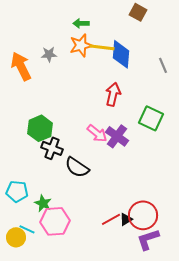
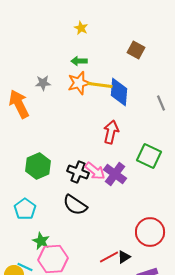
gray star: (49, 54) -> (43, 83), moved
black cross: (52, 148) -> (78, 172), moved
cyan pentagon: (17, 191) -> (25, 209), moved, turned 30
red circle: (143, 215) -> (150, 232), moved

